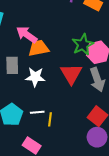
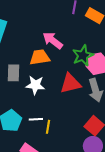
pink arrow: (27, 35) -> (53, 40), moved
red triangle: (71, 74) -> (70, 83), turned 45

